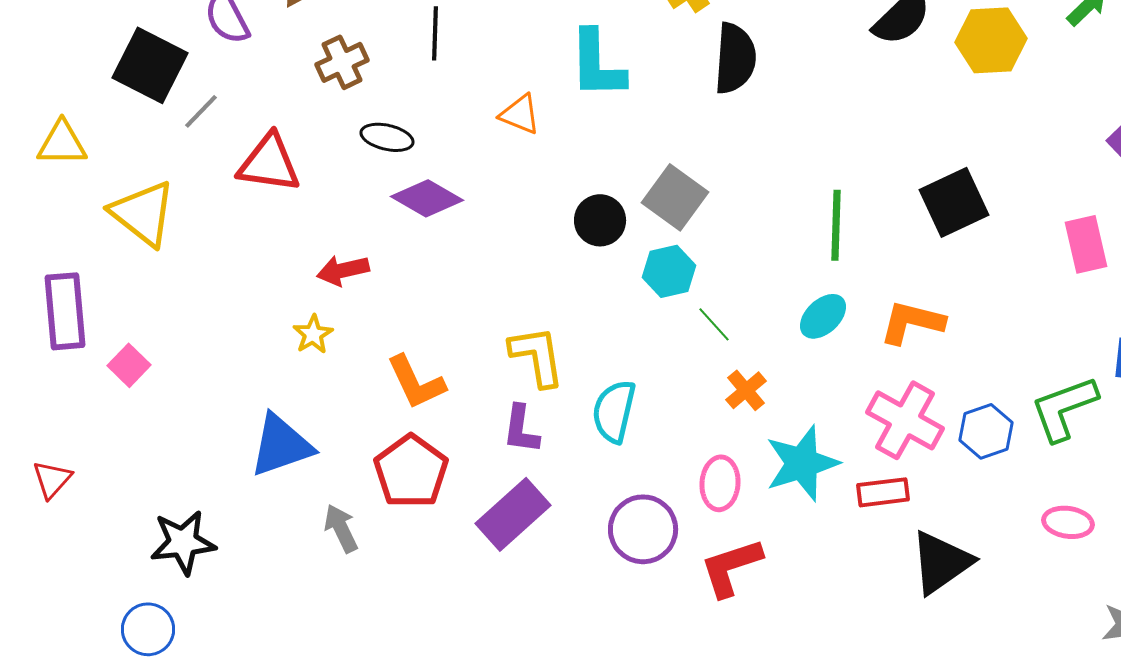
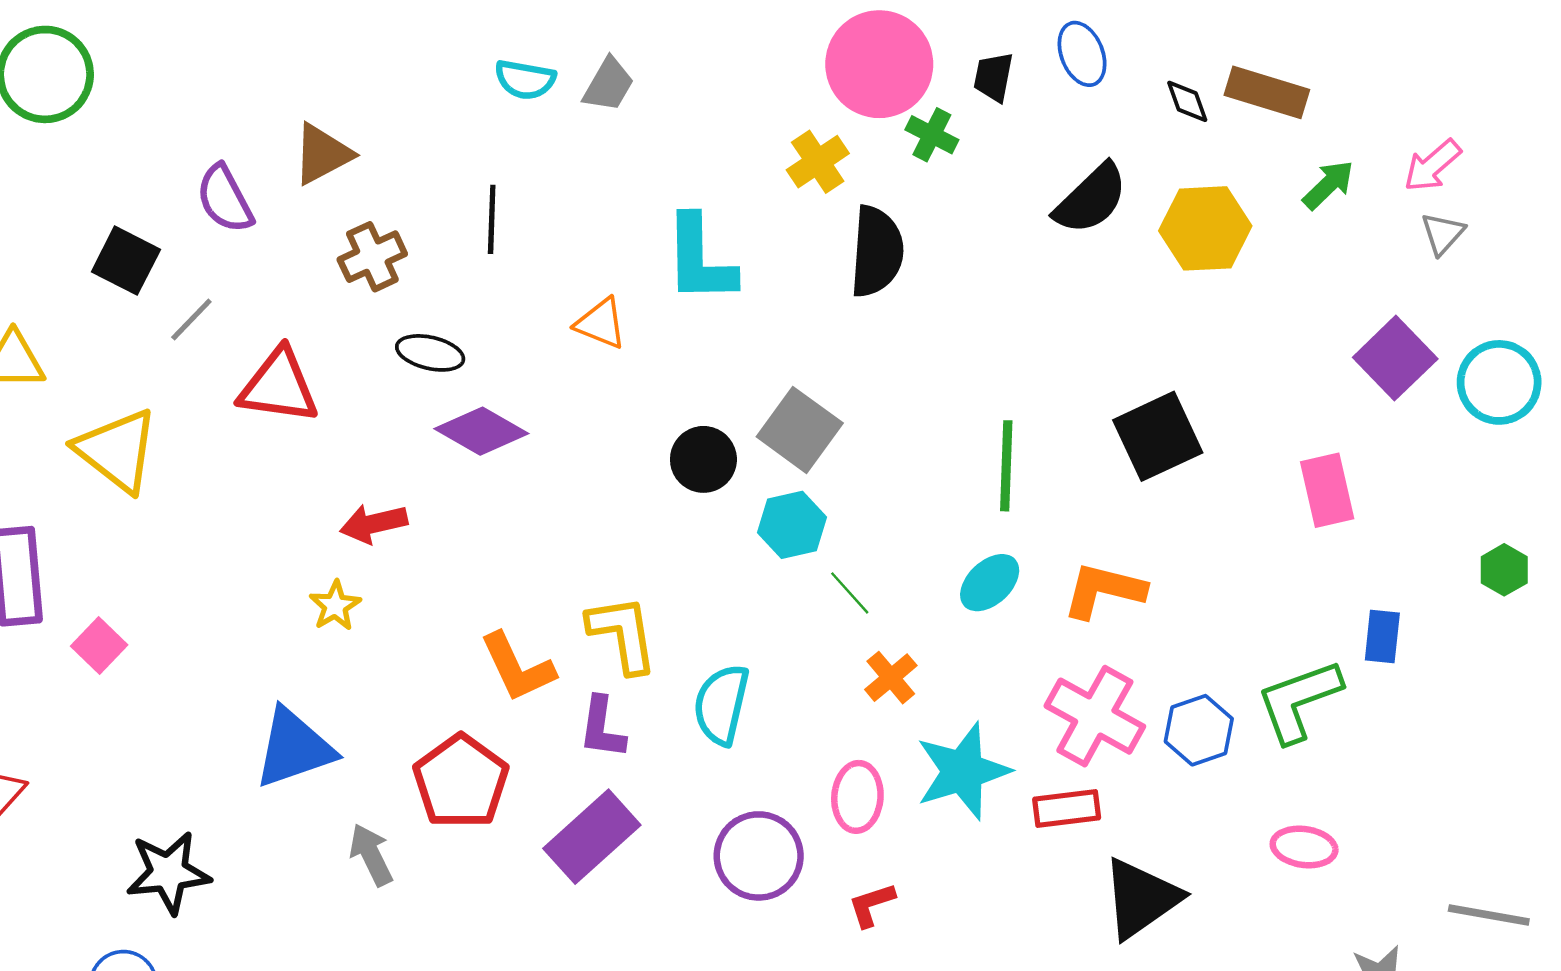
black square: (150, 65) -> (126, 261), size x0.7
orange L-shape: (416, 382) -> (517, 667), moved
red L-shape: (731, 567) -> (872, 905), size x0.6

